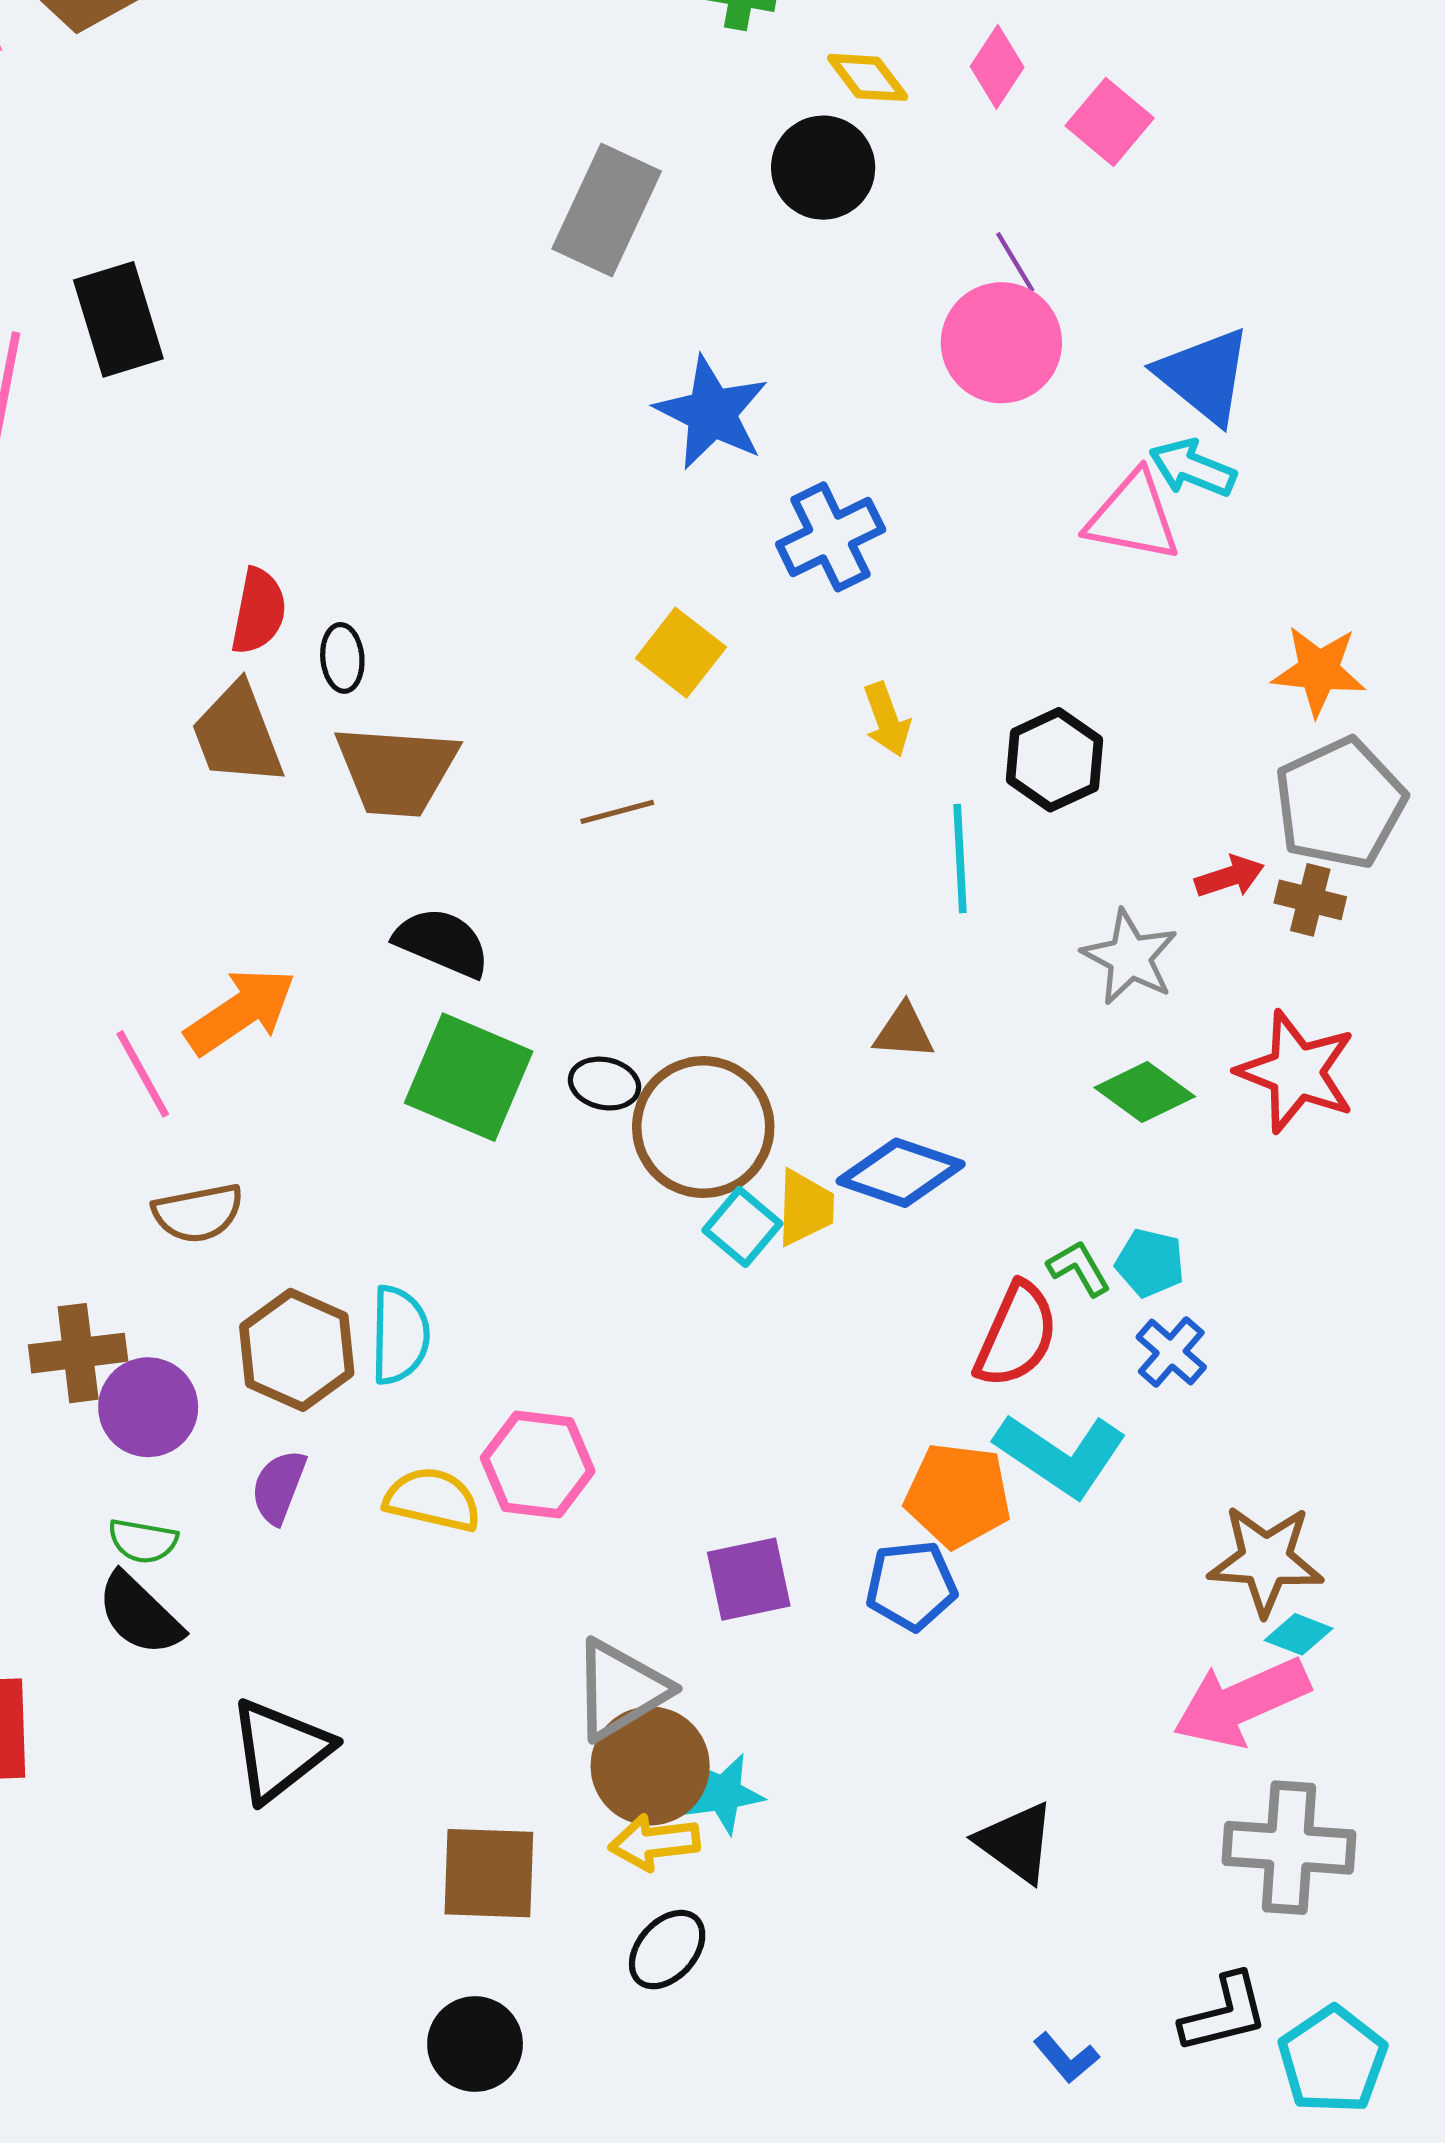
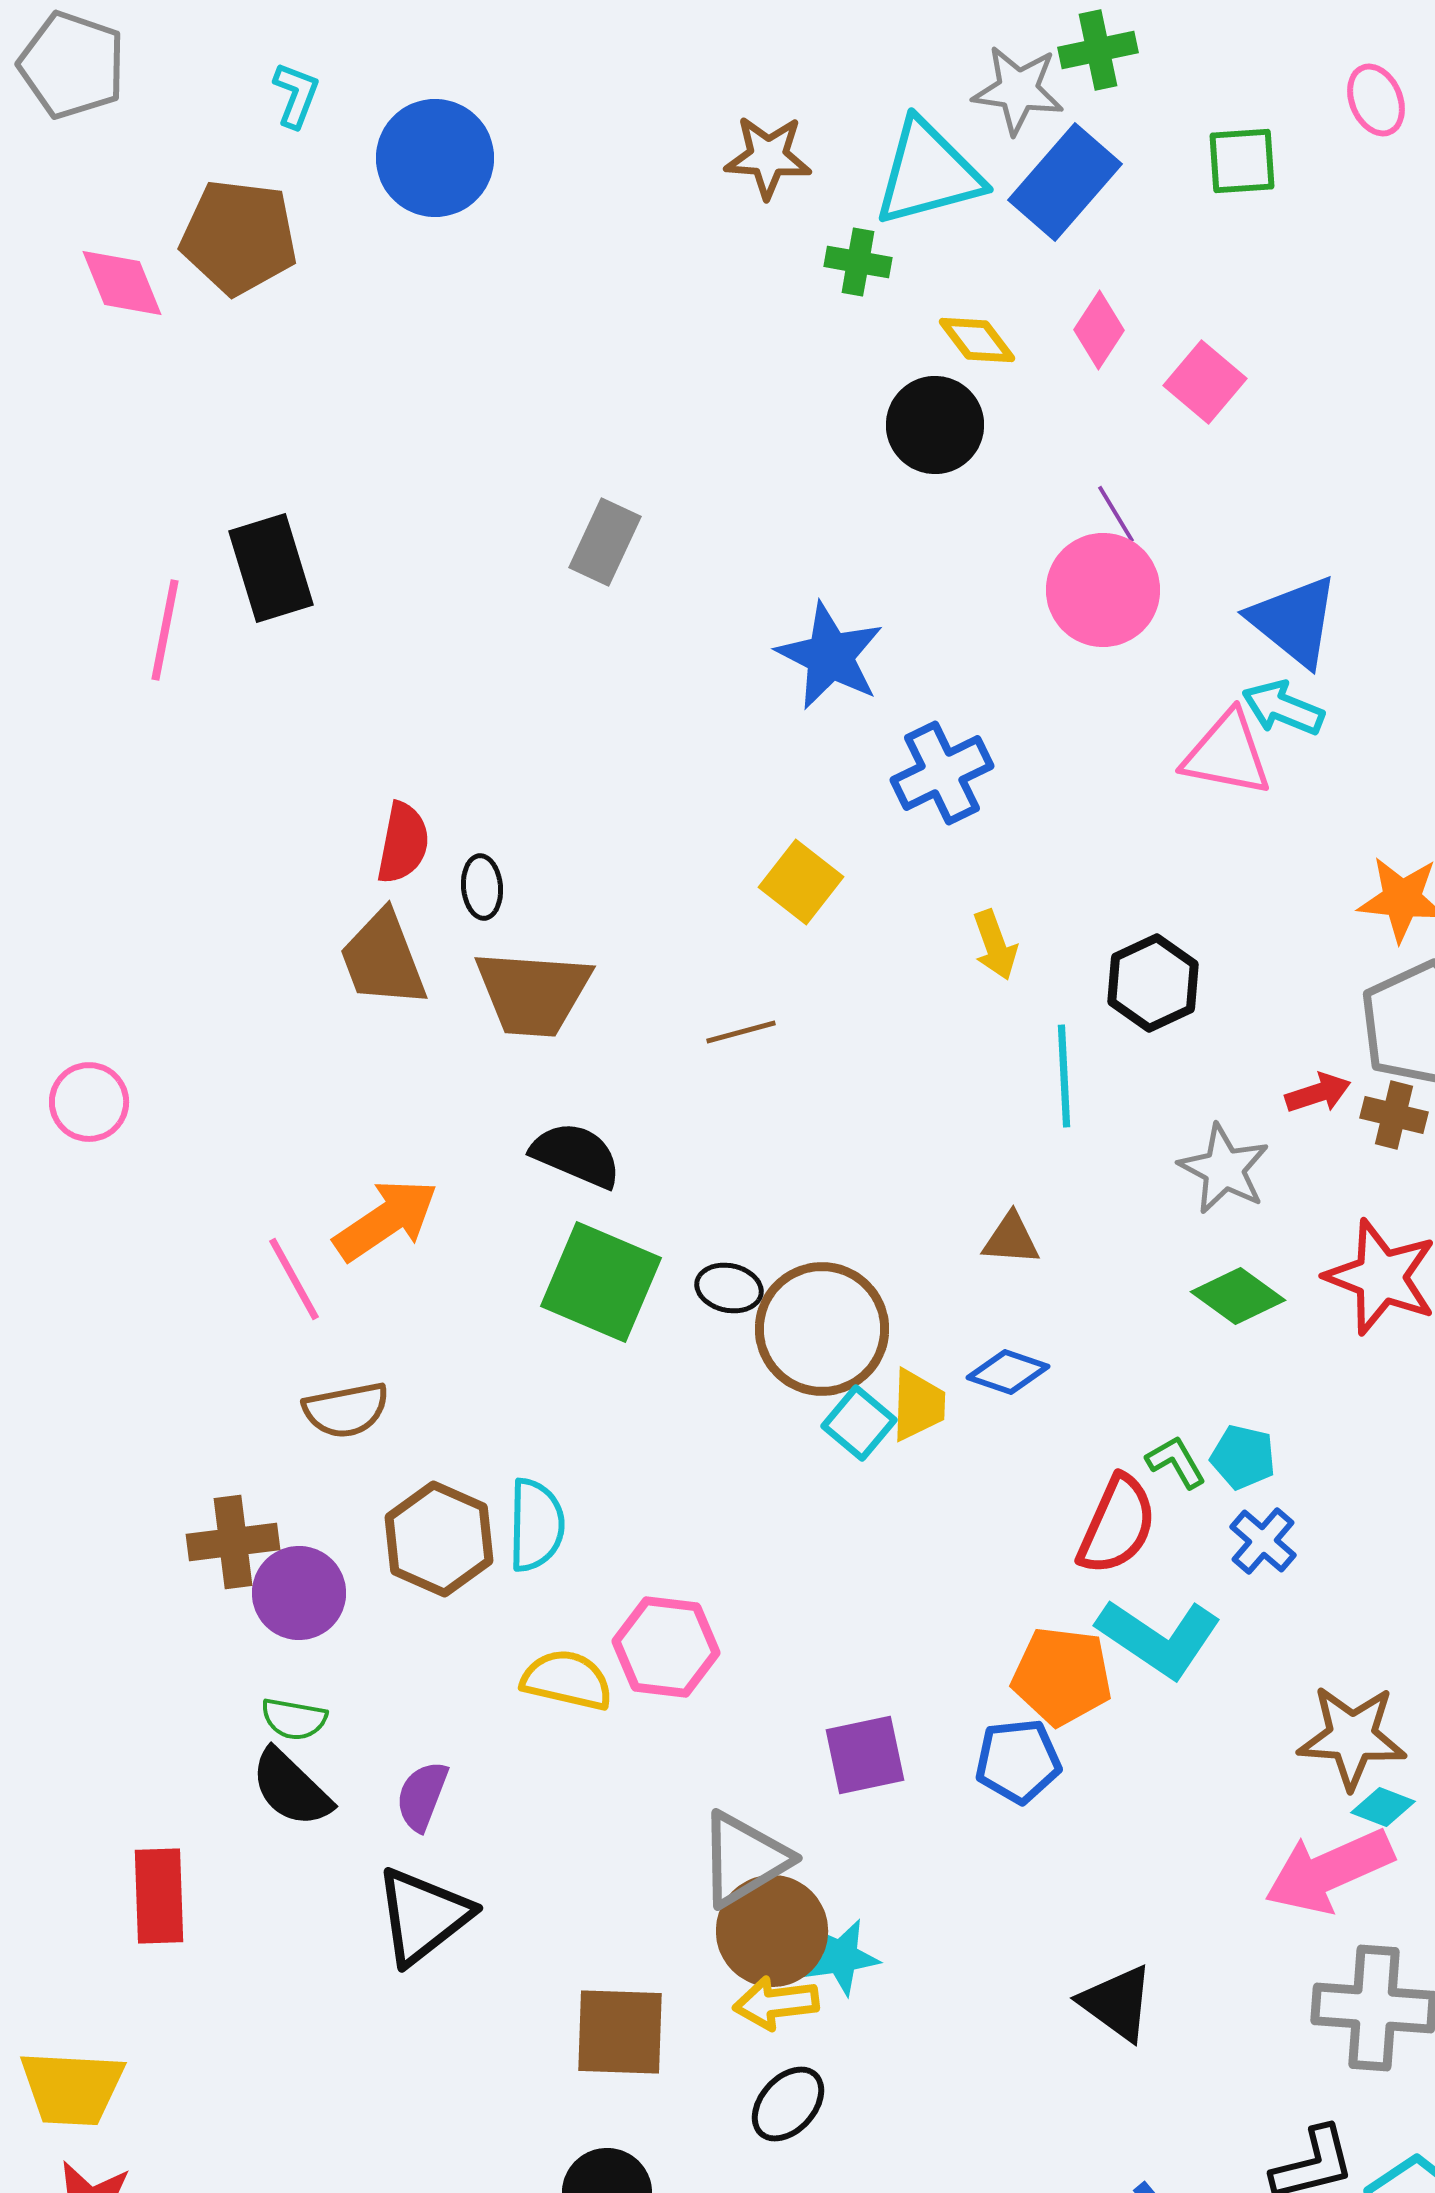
gray rectangle: (607, 210) -> (605, 542), moved, size x0.7
blue diamond: (901, 1173) -> (1008, 1372), size x0.7
purple semicircle: (279, 1487) -> (422, 1796), moved

